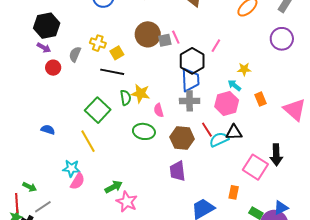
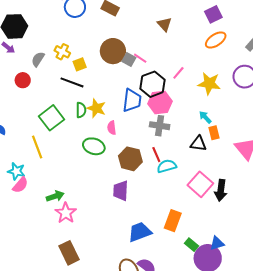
pink line: (176, 37) -> (140, 58), turned -40
gray square: (165, 40) -> (129, 60), turned 32
red circle: (53, 68) -> (23, 80), moved
yellow star: (244, 69) -> (209, 83), moved, size x1.6
blue trapezoid: (190, 80) -> (132, 100), moved
cyan arrow: (234, 85) -> (205, 117), moved
gray cross: (190, 101) -> (160, 126), moved
pink hexagon: (227, 103) -> (160, 102), moved
black triangle: (234, 132) -> (198, 144), moved
pink square: (255, 167) -> (200, 184), moved
orange rectangle: (234, 192) -> (173, 221), size x1.5

